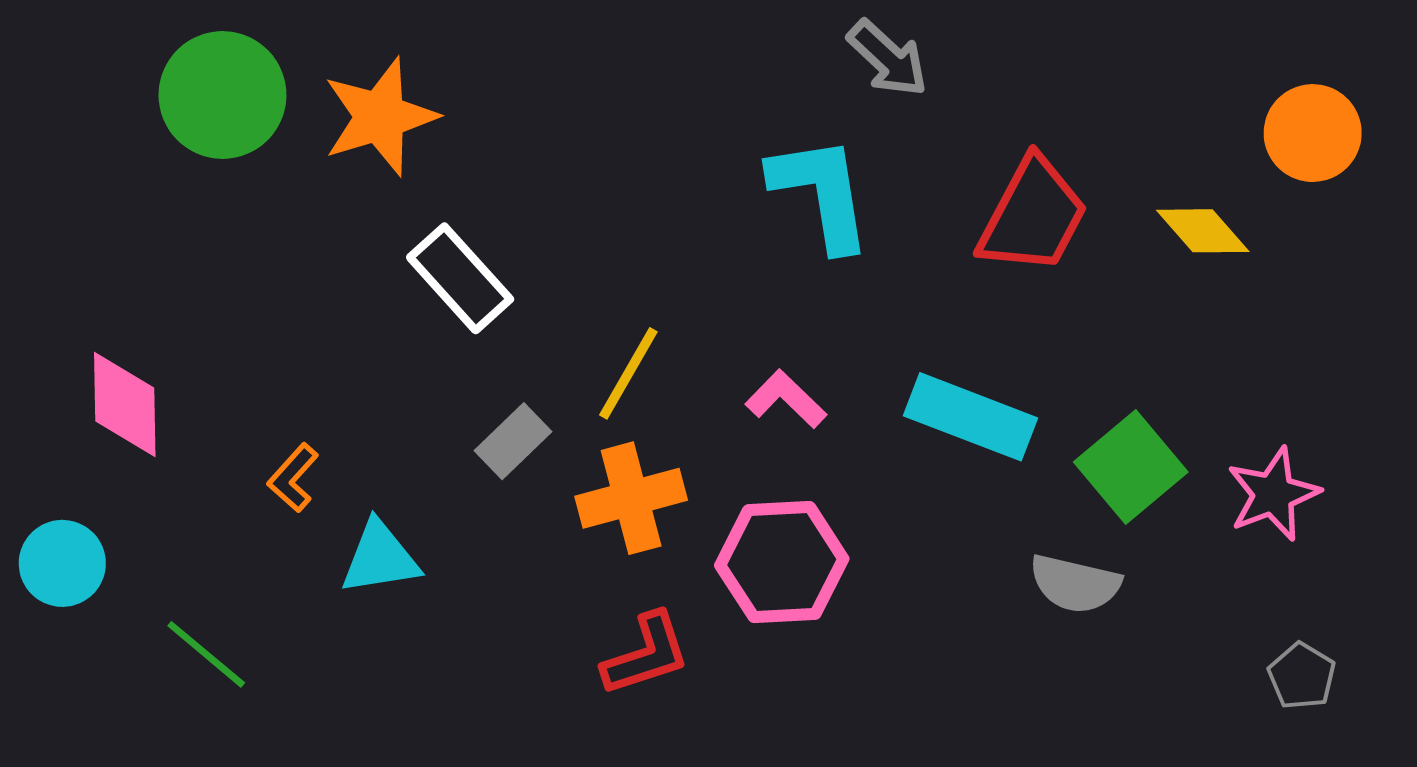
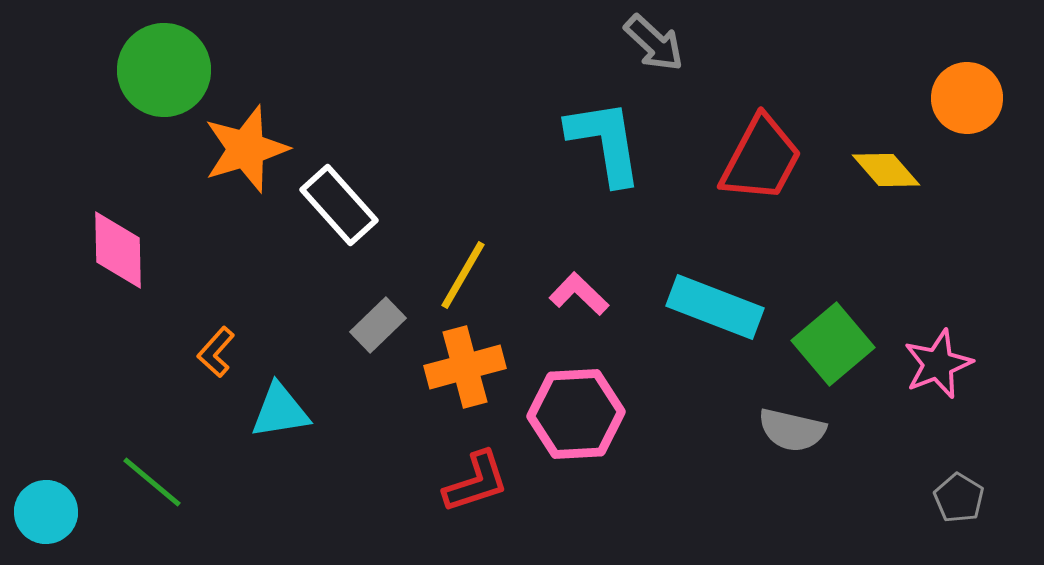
orange star: (380, 117) -> (246, 149), moved
pink diamond: (125, 405) -> (118, 250), moved
cyan circle: (62, 563) -> (46, 512), moved

